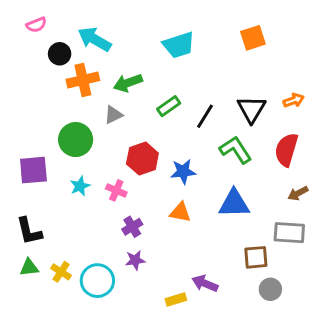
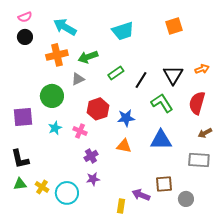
black circle: (60, 54) -> (25, 37), moved
brown square: (256, 257) -> (164, 184), moved
yellow rectangle: (176, 299) -> (121, 206), turned -64

